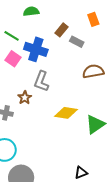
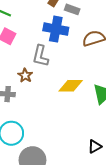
blue cross: (36, 49) -> (56, 29), moved

